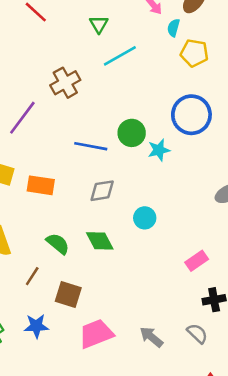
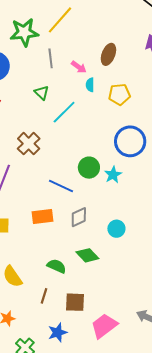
cyan semicircle: (173, 28) -> (90, 85), moved
blue line: (91, 146) -> (61, 186), turned 30
orange rectangle: (41, 185) -> (42, 216), moved

